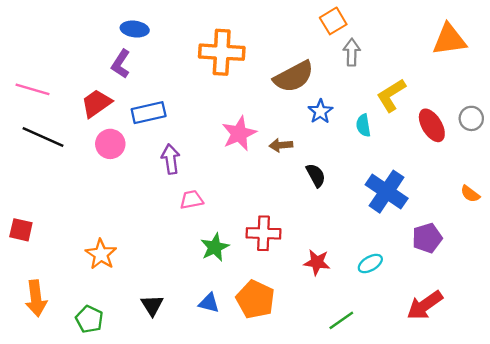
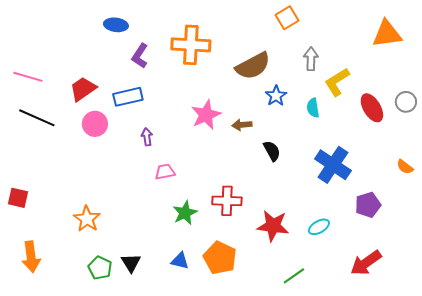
gray arrow: (352, 52) -> (311, 59), moved
purple L-shape: (121, 64) -> (140, 56), moved
purple arrow: (171, 159) -> (147, 137), size x0.7
red star: (317, 262) -> (273, 226), size x1.4
green pentagon: (89, 319) -> (100, 268), moved

